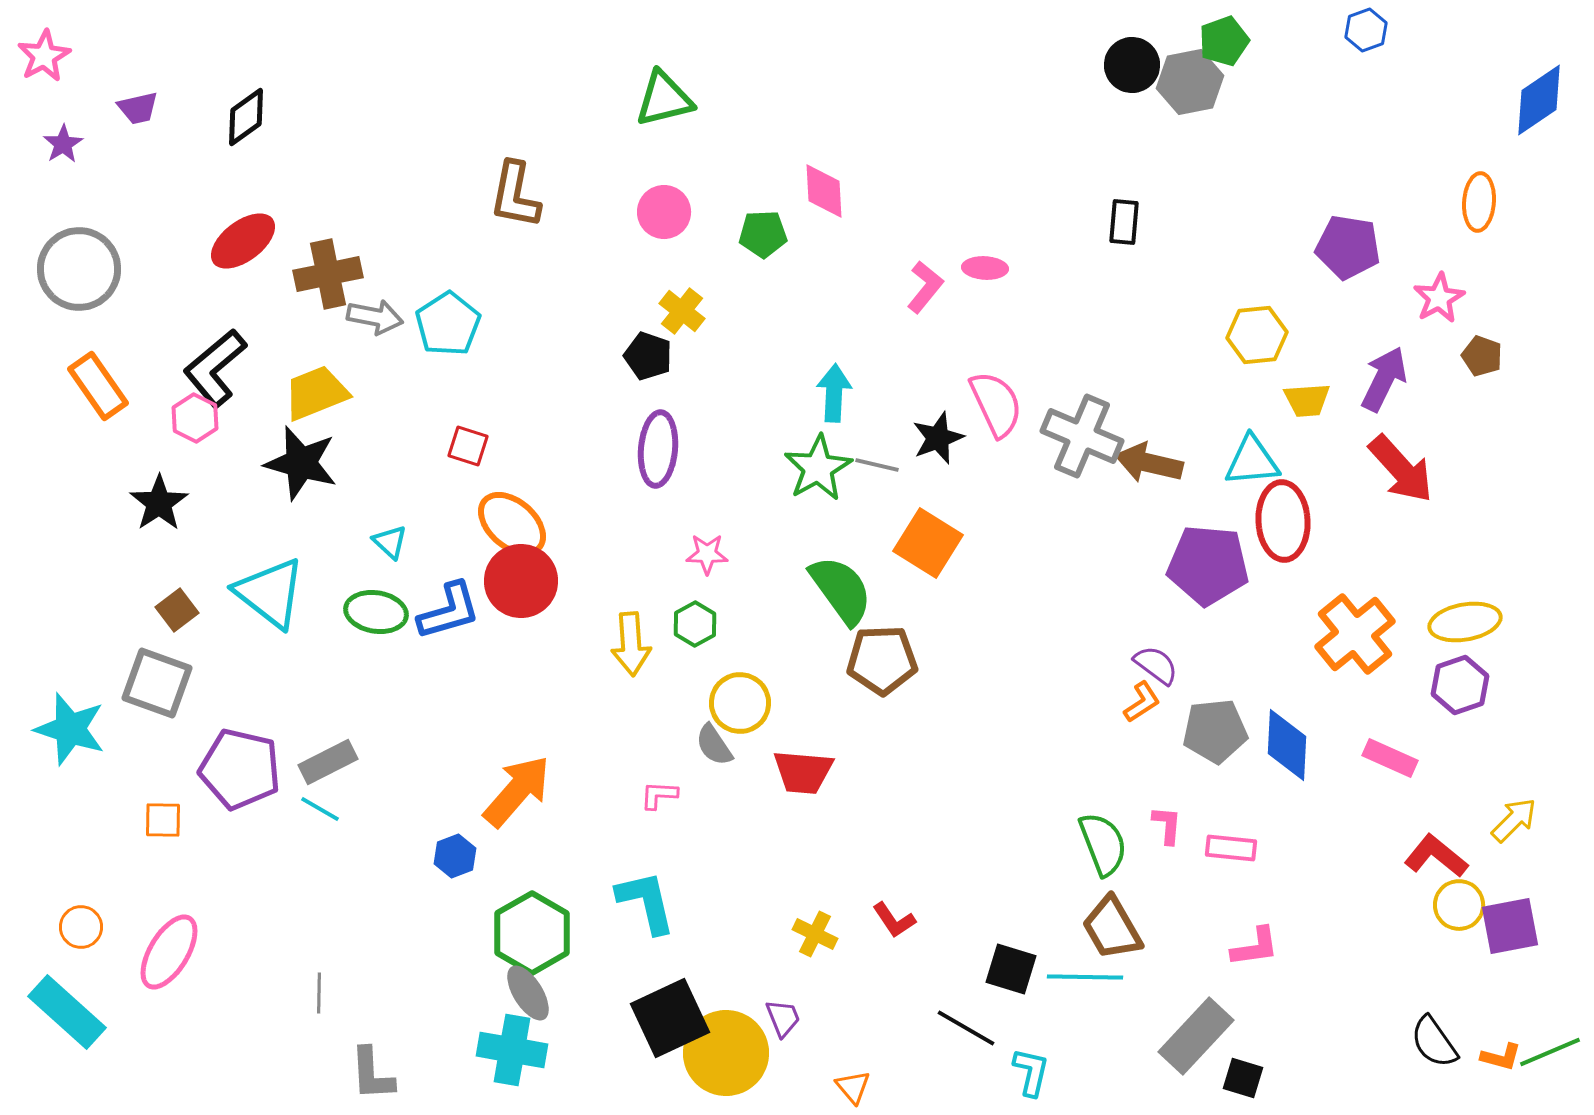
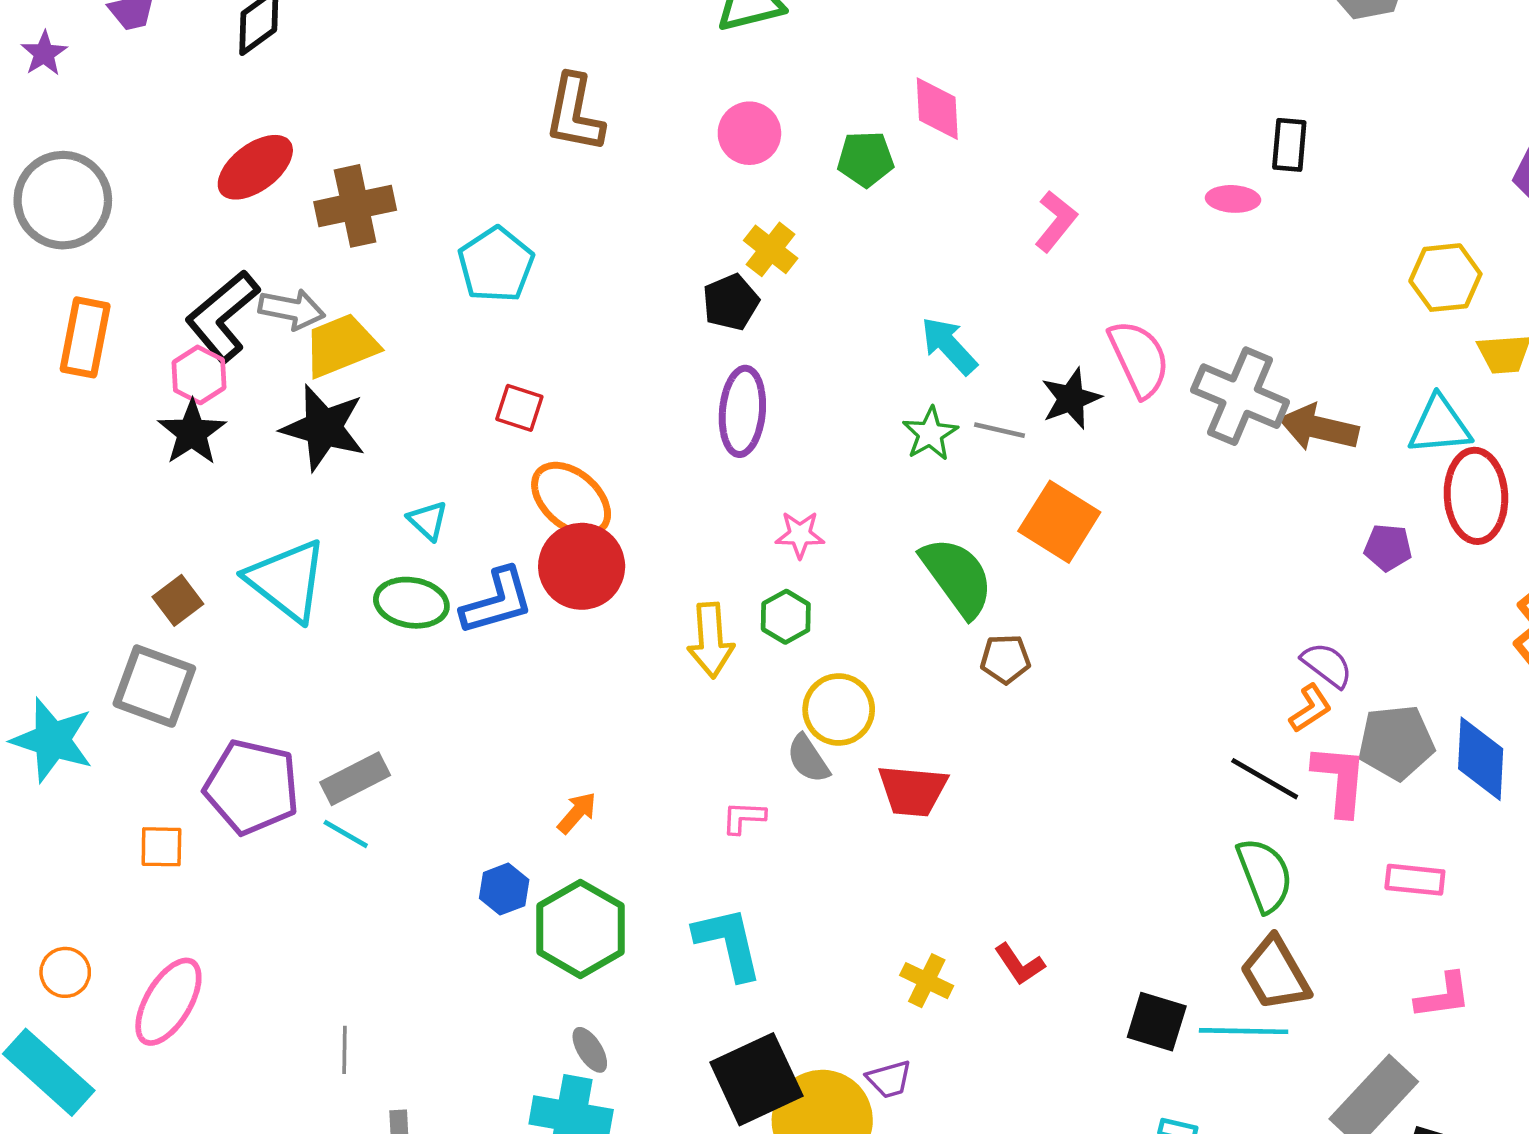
pink ellipse: (985, 268) -> (1233, 199), moved
gray arrow: (375, 317) -> (292, 309), moved
black pentagon: (648, 356) -> (731, 302), turned 30
orange rectangle: (98, 386) -> (85, 337), turned 46
cyan arrow: (834, 393) -> (949, 346), turned -46
green star: (818, 468) -> (930, 434), size x0.7
black star: (159, 503) -> (192, 432), moved
purple pentagon: (1208, 565) -> (1388, 548), size x0.5
brown pentagon: (882, 660) -> (1005, 659), size x0.6
orange arrow: (517, 791) -> (577, 813), size x0.5
pink L-shape: (1167, 825) -> (1340, 780), moved, size x1.6
green hexagon: (532, 933) -> (580, 929), moved
gray ellipse: (528, 993) -> (590, 1050), size x0.7
purple trapezoid: (783, 1018) -> (889, 1079), turned 96
black line: (966, 1028) -> (1265, 779), moved

